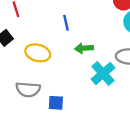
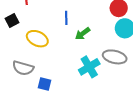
green arrow: (84, 48) -> (83, 34), moved, turned -42

